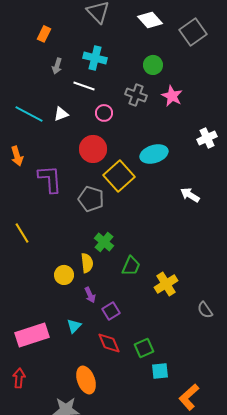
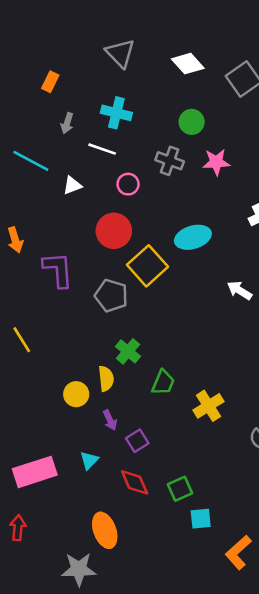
pink star: (172, 96) -> (216, 162), turned -30
cyan line: (29, 114) -> (31, 161), moved

